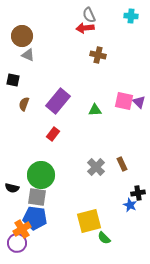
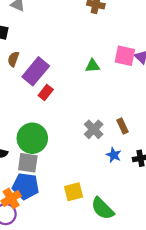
purple rectangle: (58, 101) -> (36, 71), moved
blue star: (130, 205) -> (114, 155), moved
yellow square: (89, 221) -> (74, 192), moved, size x0.7
green semicircle: (104, 238) -> (103, 208), size x1.6

